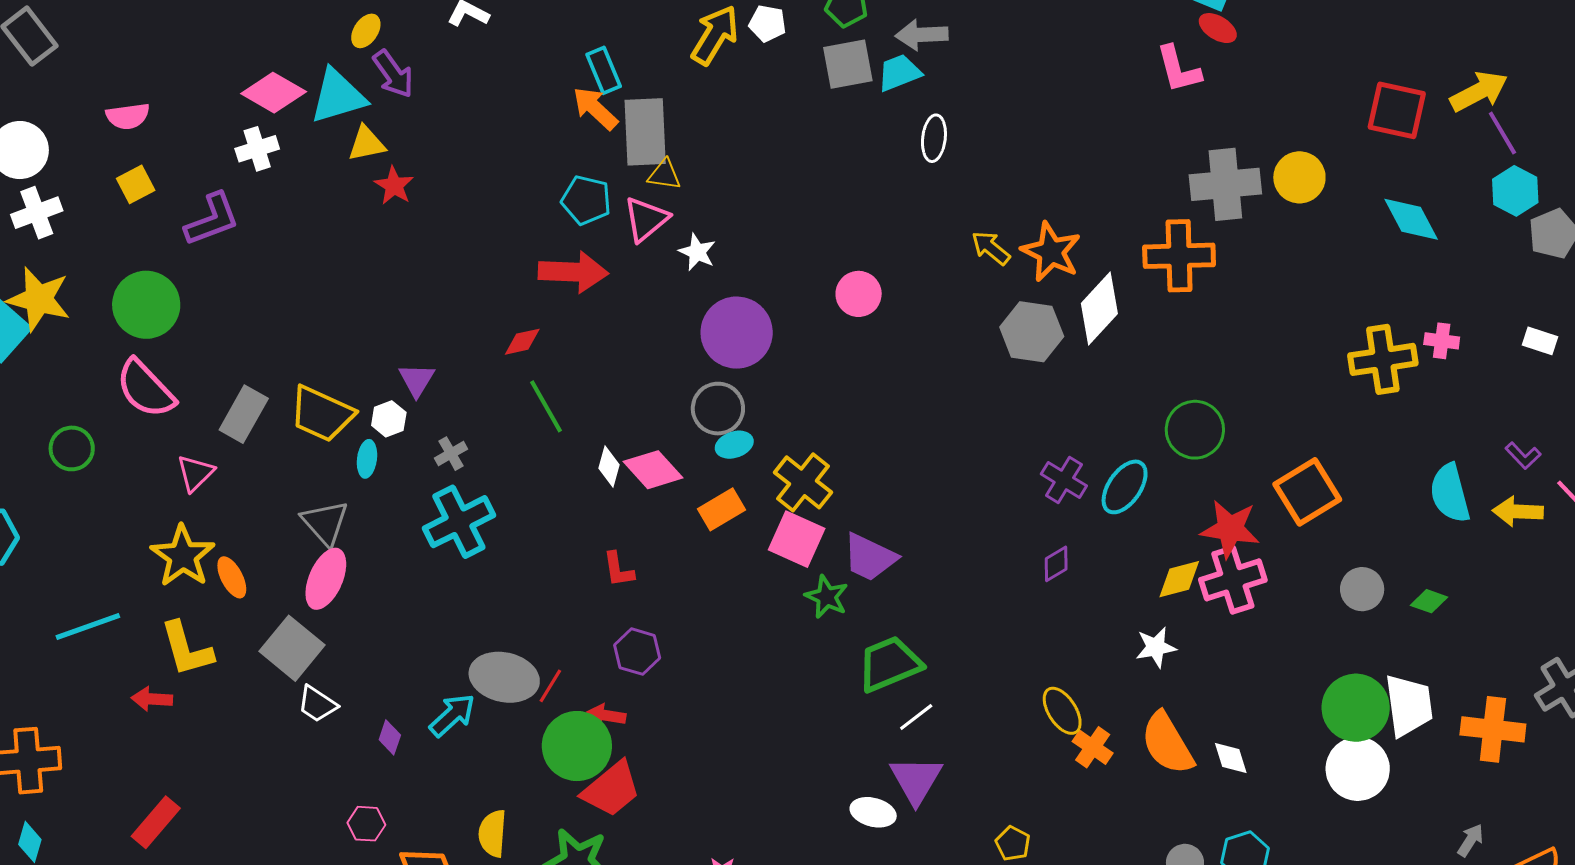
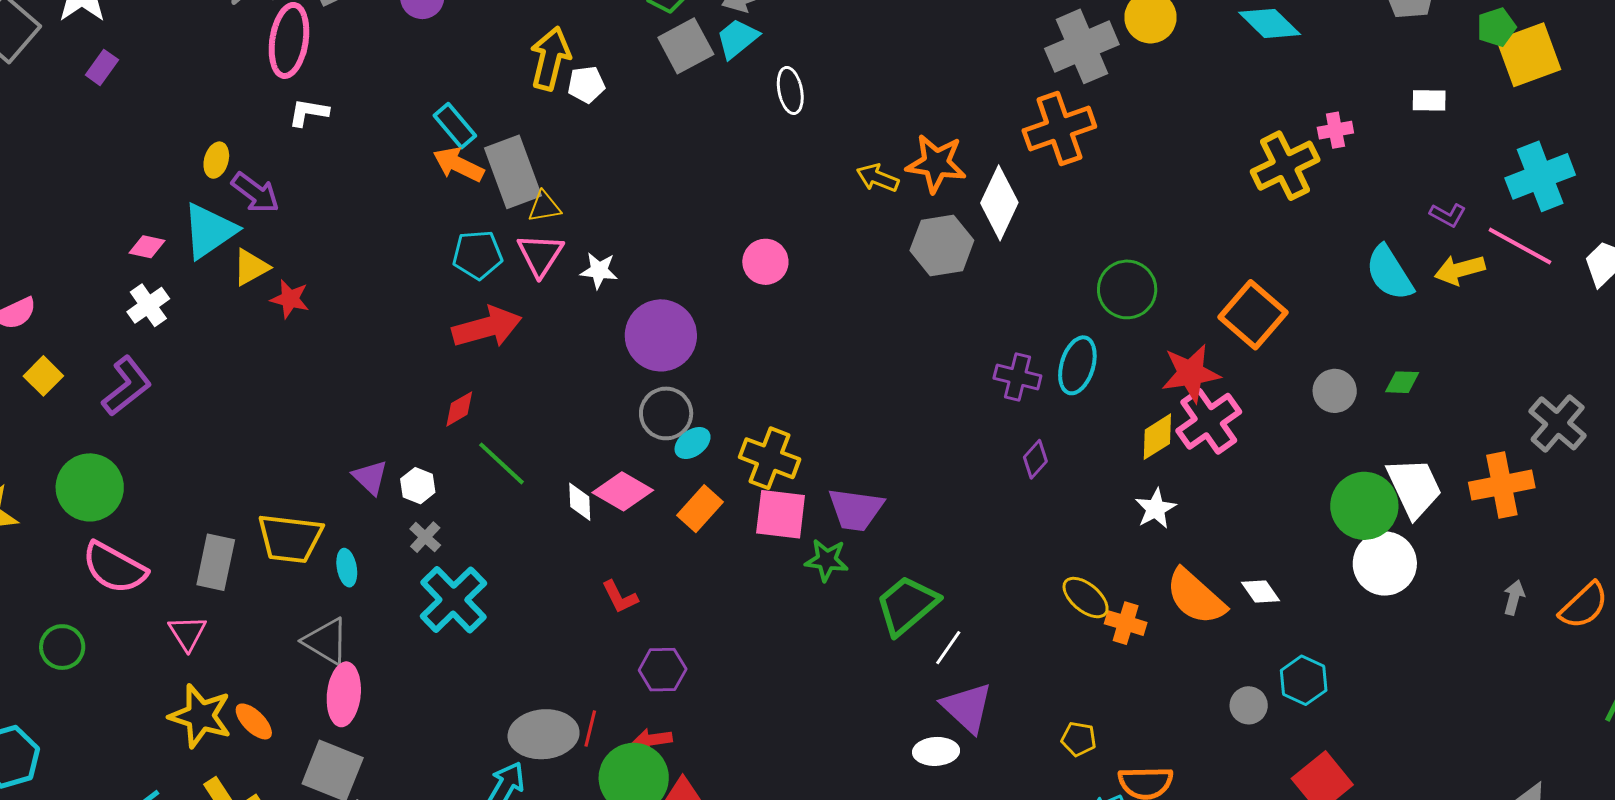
white pentagon: (767, 23) -> (586, 85), moved
pink diamond: (274, 93) -> (147, 247), size x0.6
white hexagon: (389, 419) -> (418, 486), moved

